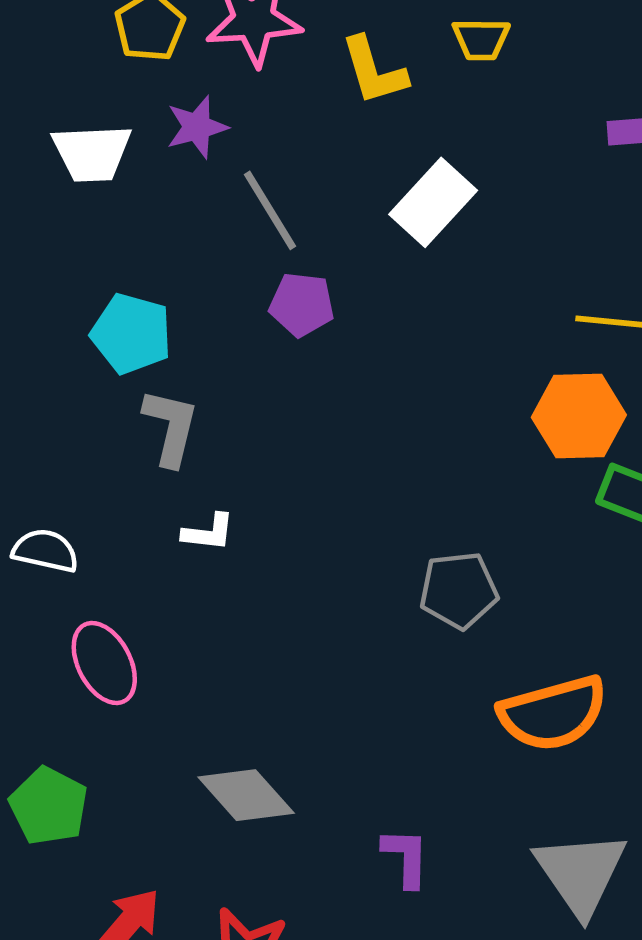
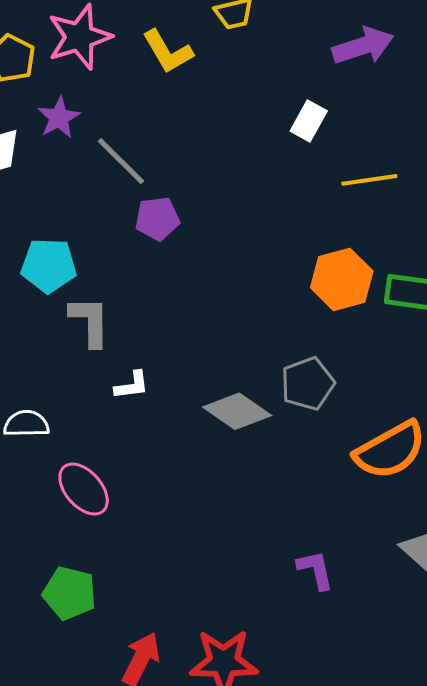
white rectangle: (433, 202) -> (309, 121), moved, size x0.7
orange hexagon: (579, 416) -> (342, 279), moved
gray diamond: (246, 795) -> (237, 411), moved

